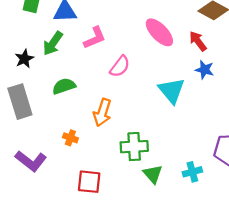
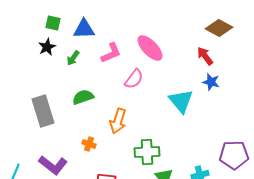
pink ellipse: (159, 32) -> (150, 48), moved
green arrow: (53, 43) -> (73, 58), size x0.7
black star: (24, 59) -> (47, 47), moved

